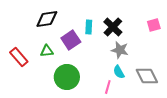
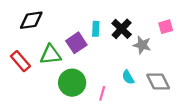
black diamond: (47, 19) -> (31, 20), moved
gray star: (120, 50) -> (142, 45), moved
green triangle: (47, 51) -> (51, 55), size x1.5
pink line: (108, 87) -> (102, 93), moved

